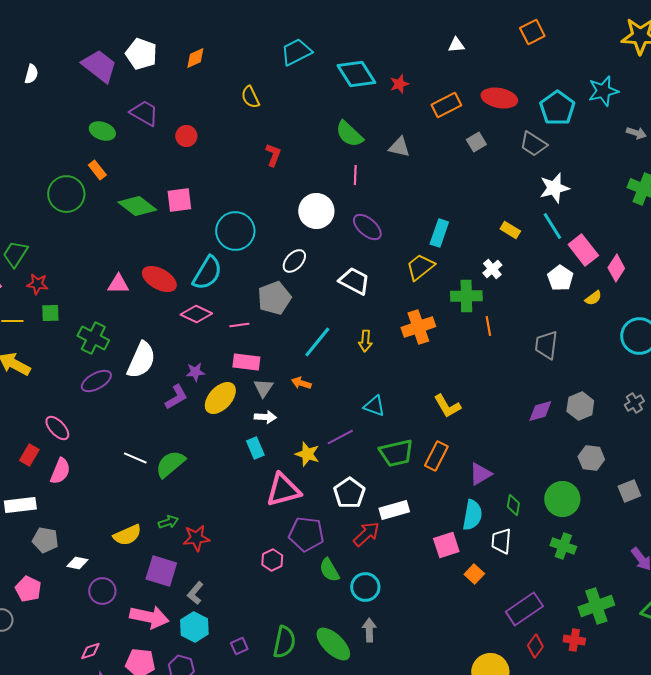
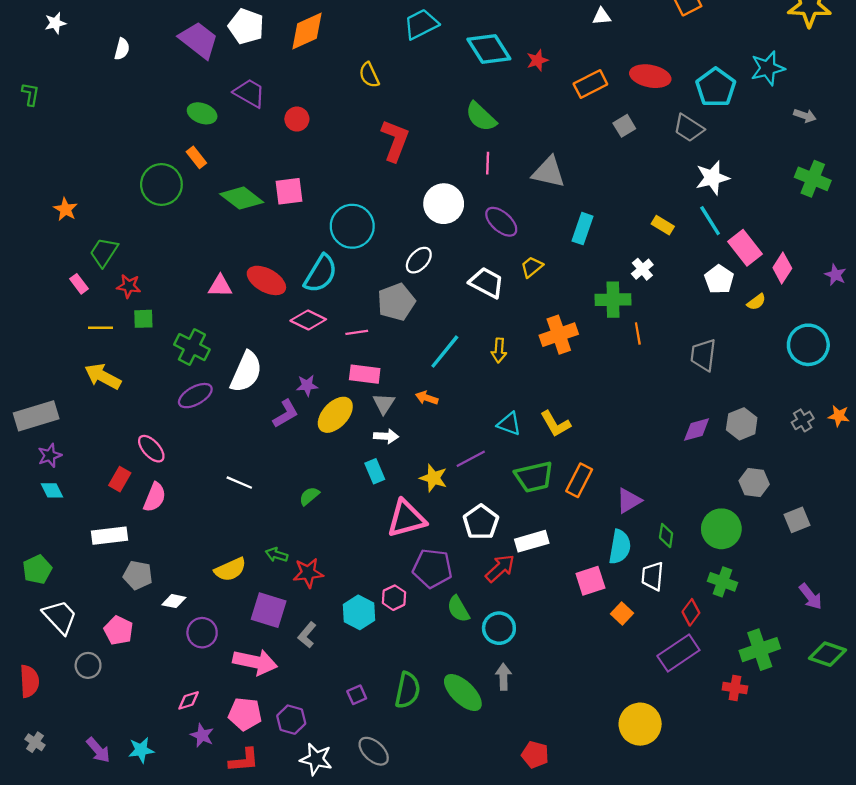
orange diamond: (195, 58) -> (307, 31), size x1.6
gray triangle: (399, 147) -> (549, 172), moved, size x1.4
red L-shape: (273, 155) -> (395, 140), size x1.6
yellow trapezoid: (420, 267) -> (532, 267), moved, size x0.7
yellow L-shape: (447, 406) -> (555, 424), moved
green semicircle: (170, 464) -> (309, 496), moved, size x0.6
green arrow: (168, 522) -> (277, 555), turned -144
cyan hexagon: (194, 627) -> (359, 612), moved
red diamond: (535, 646) -> (691, 612), moved

